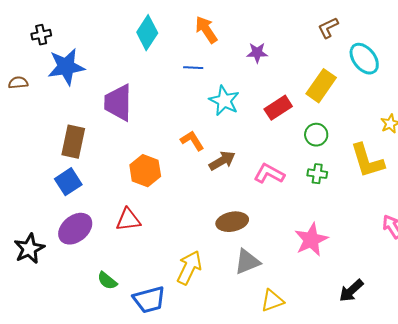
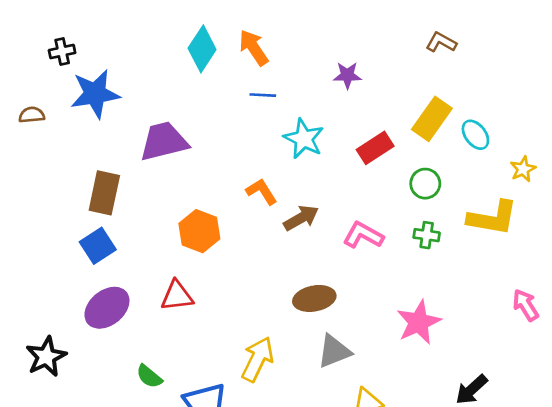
brown L-shape: (328, 28) -> (441, 42), turned 55
orange arrow: (206, 30) -> (254, 48), moved
cyan ellipse: (364, 59) -> (475, 135), moved, size x0.7
purple trapezoid: (118, 103) -> (164, 141), turned 75
yellow L-shape: (367, 161) -> (493, 218), turned -63
black star: (29, 249) -> (46, 357), moved

